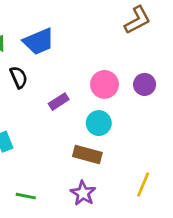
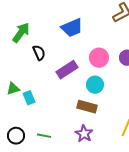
blue trapezoid: (39, 41) -> (72, 28), moved
purple rectangle: (59, 102) -> (67, 70), size x1.5

